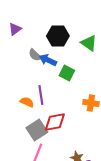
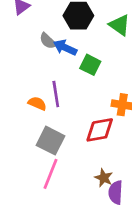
red diamond: (55, 122) -> (100, 130), moved
gray square: (37, 130) -> (51, 141), turned -30

